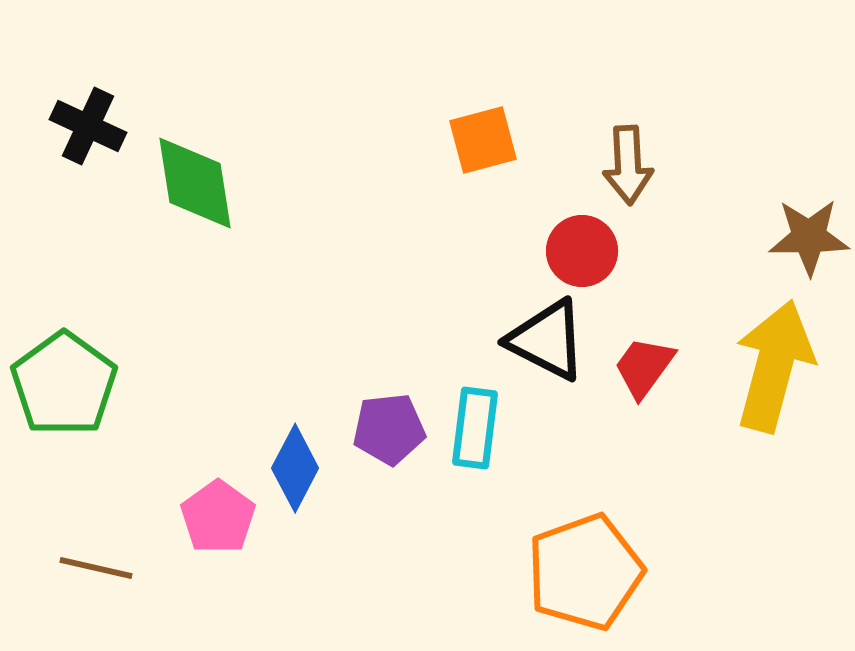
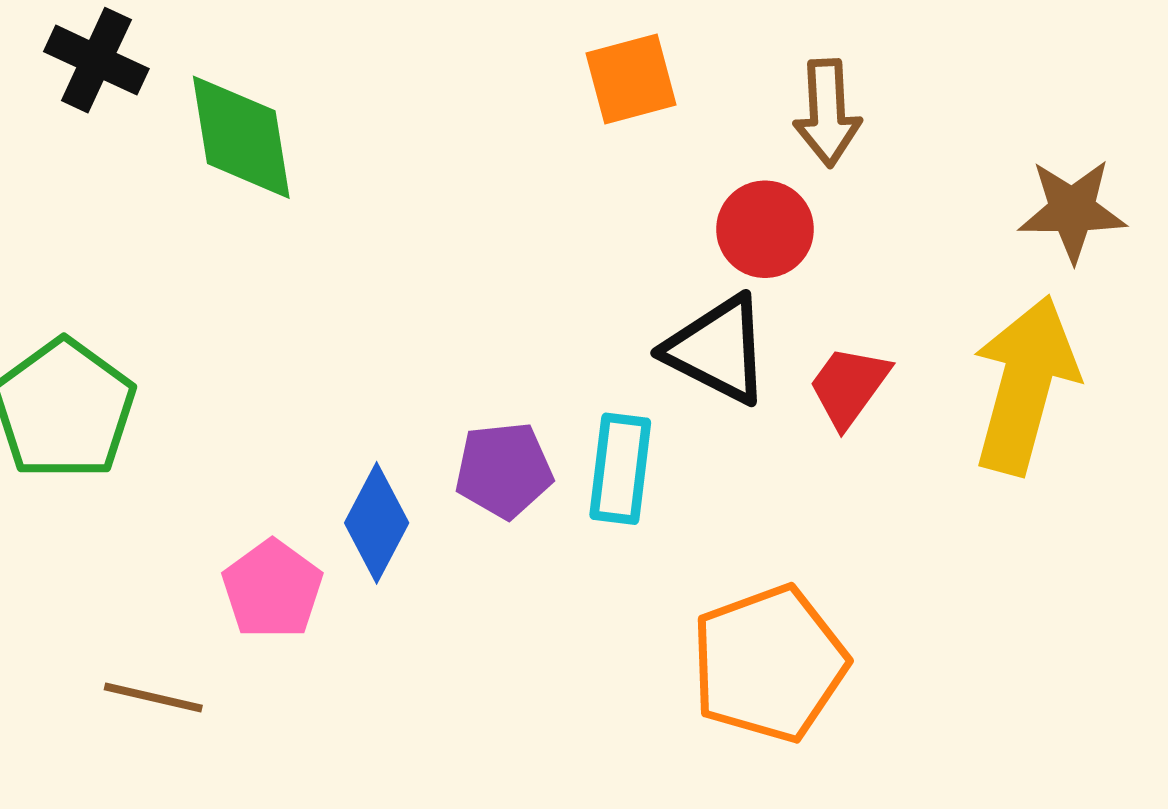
brown line: (96, 568) -> (153, 698), moved

